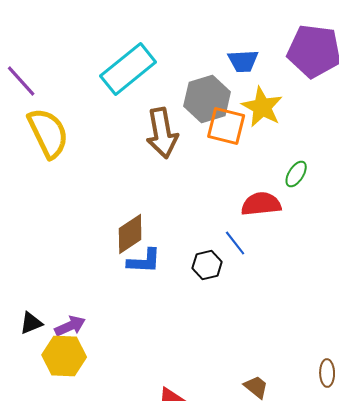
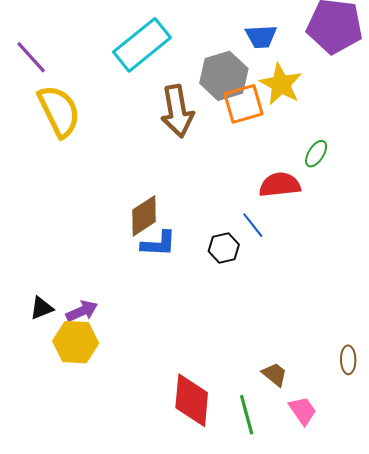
orange square: (226, 126) -> (244, 104), turned -30

